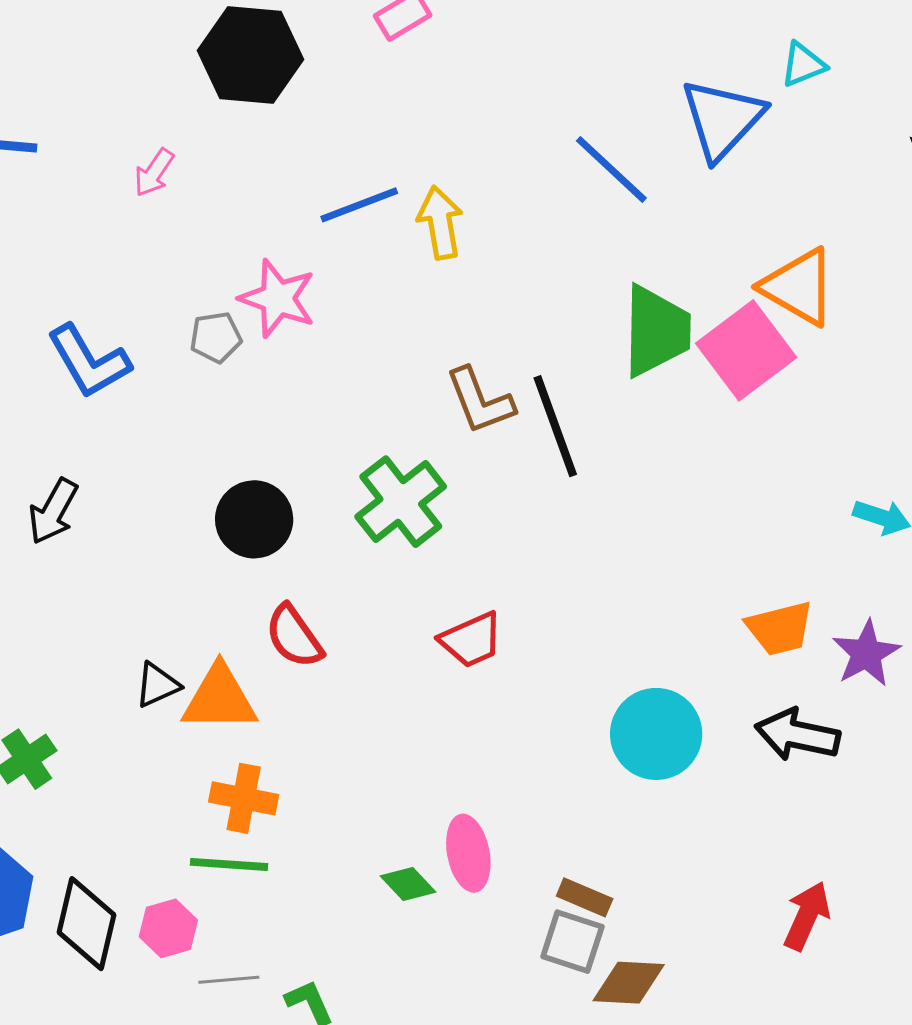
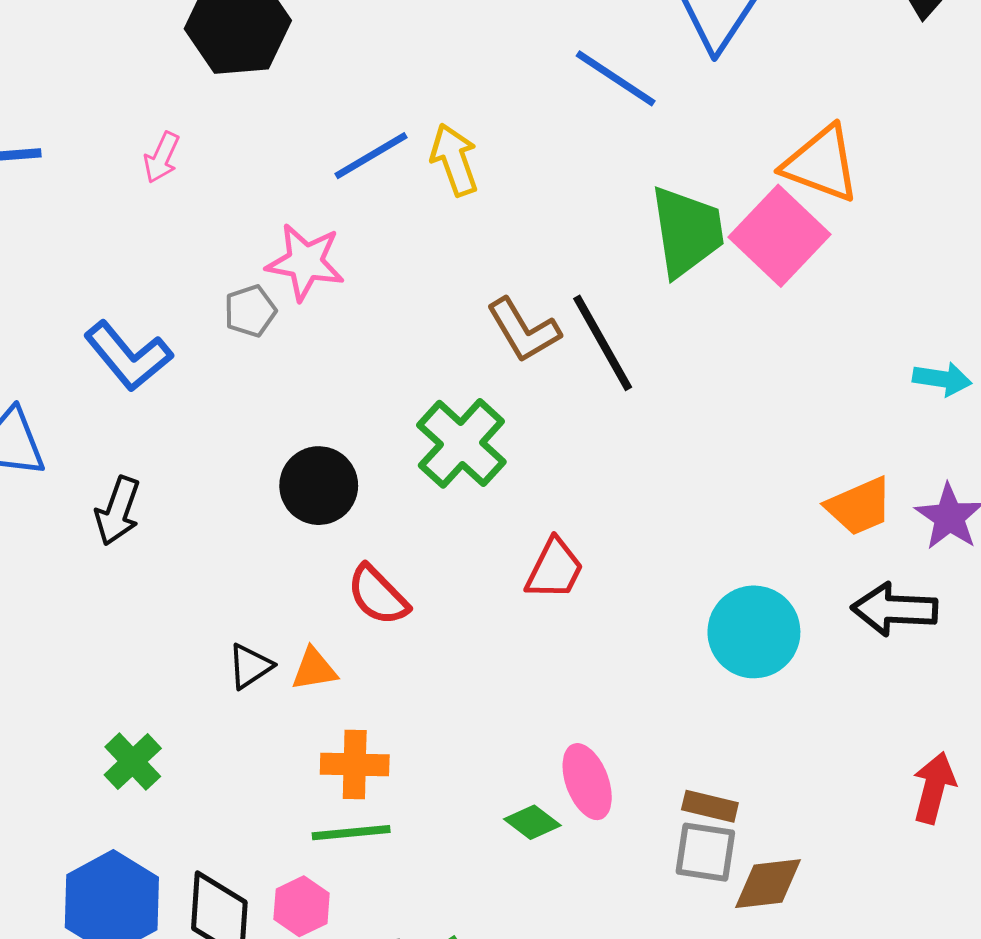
red trapezoid: (471, 640) -> (555, 569), turned -30
orange triangle: (220, 698) -> (314, 669), size x0.6

